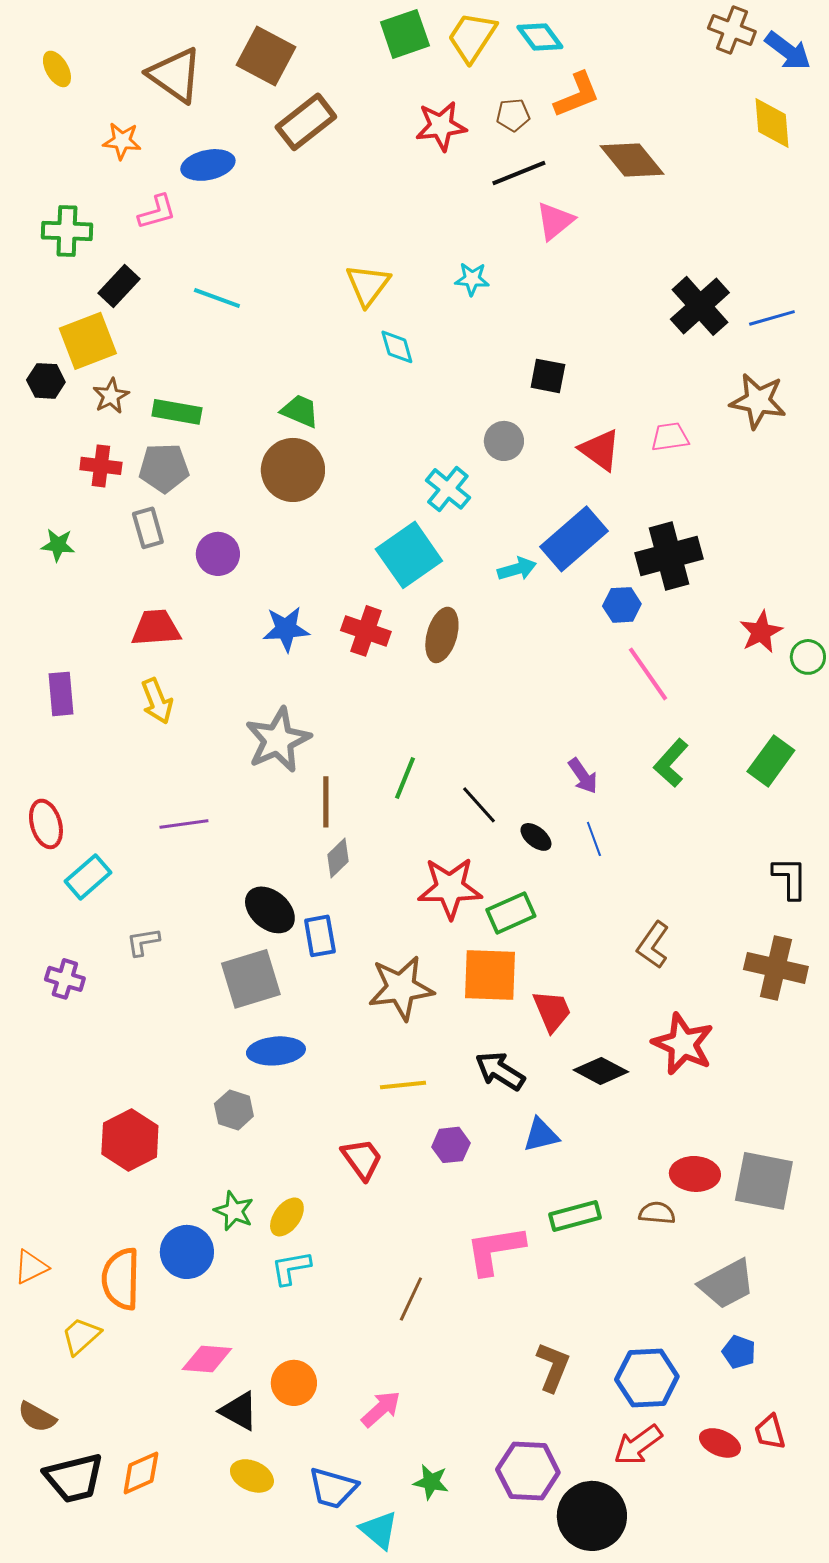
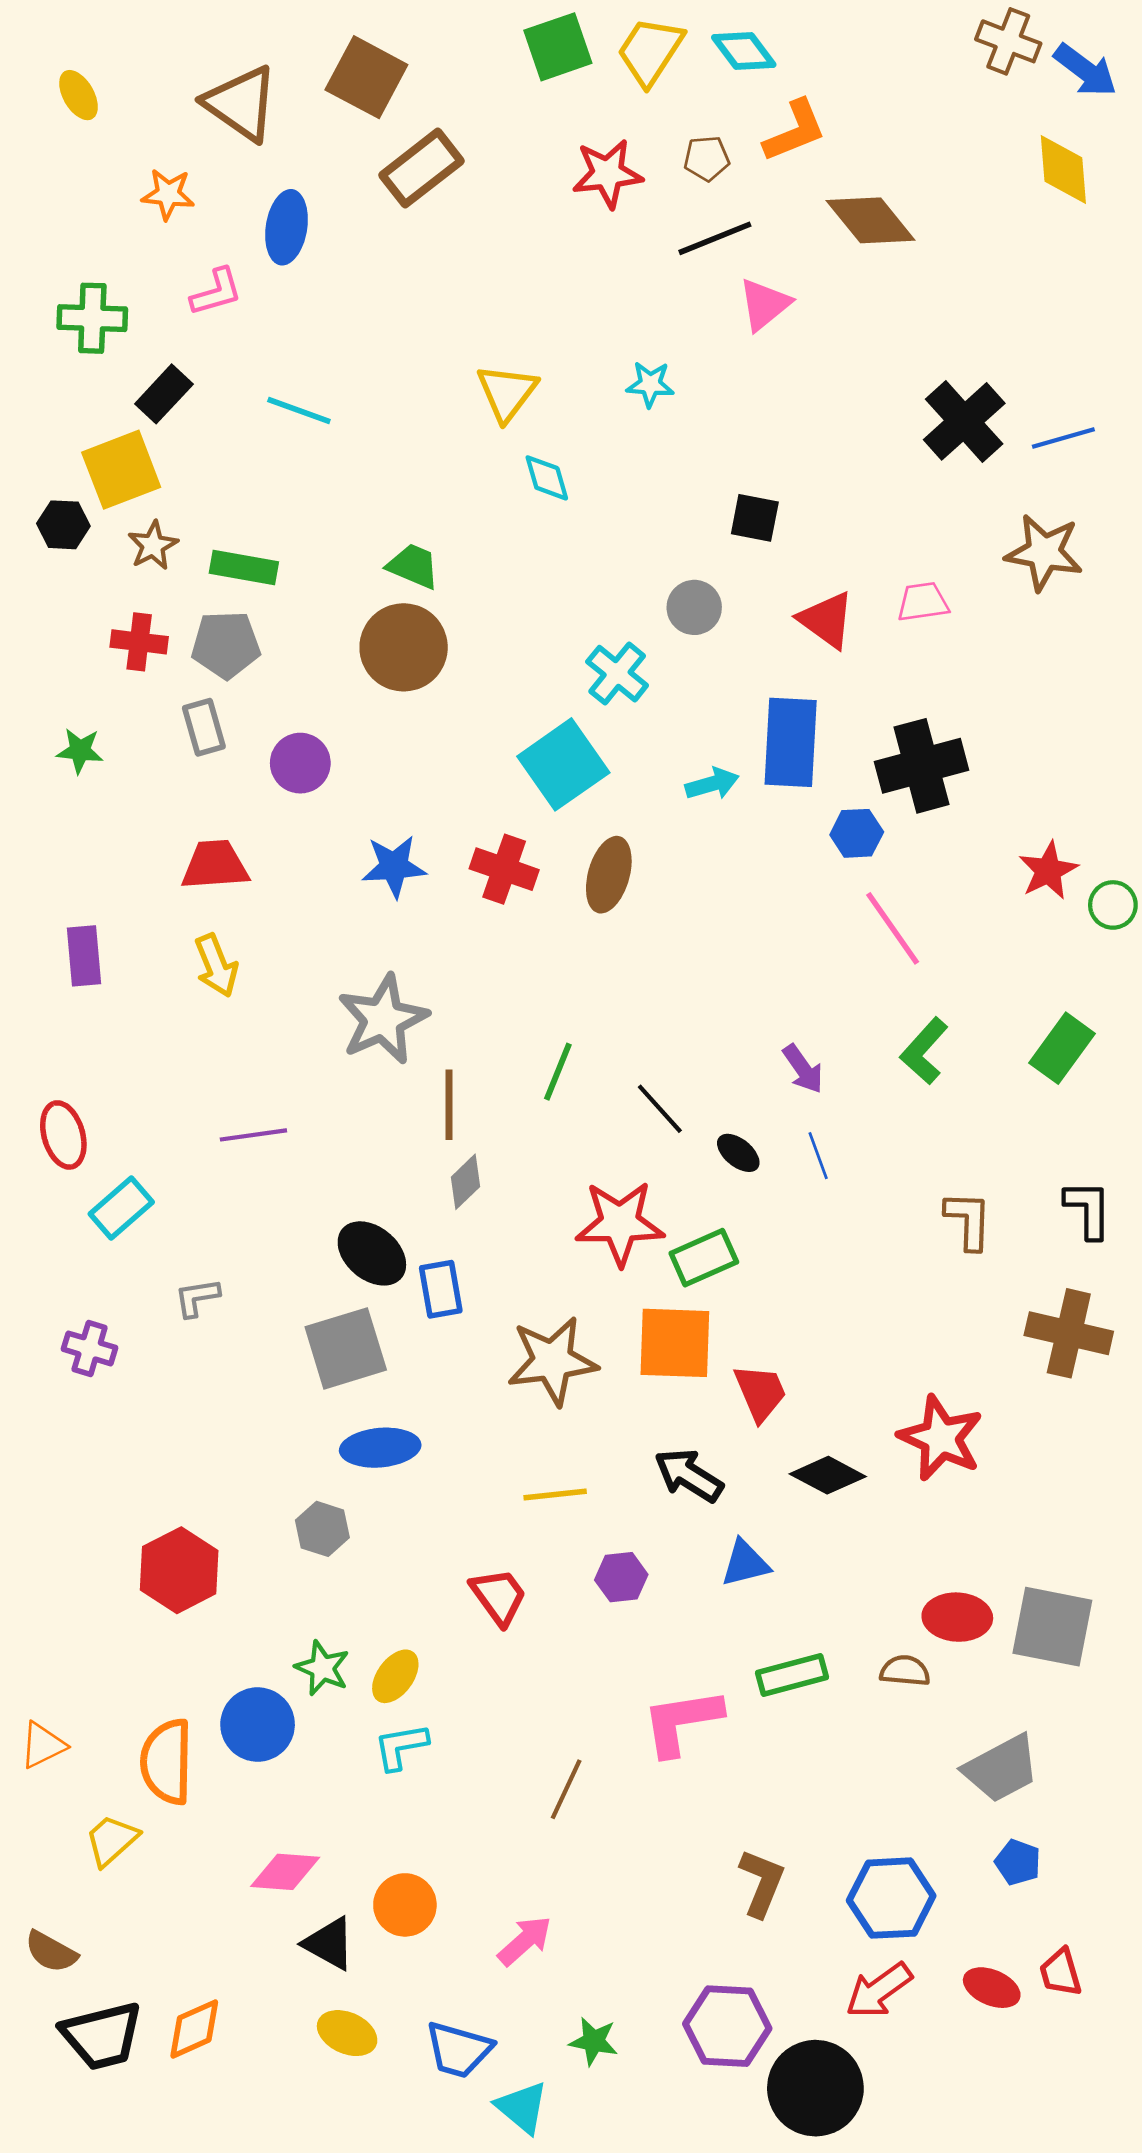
blue ellipse: (208, 165) -> (286, 227), turned -69
blue rectangle: (574, 539) -> (791, 742), turned -46
brown L-shape: (653, 945) -> (968, 1220), moved, turned 147

